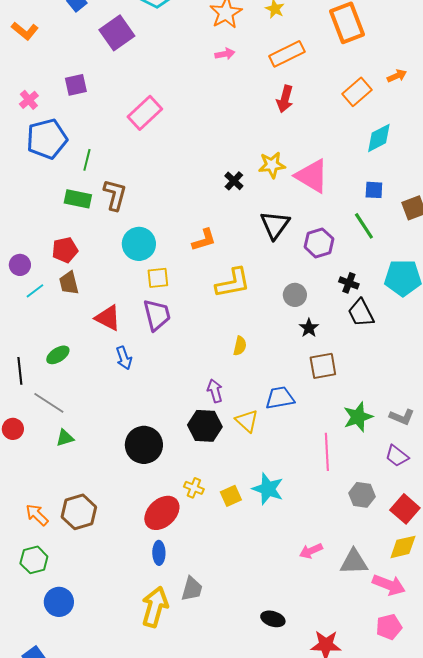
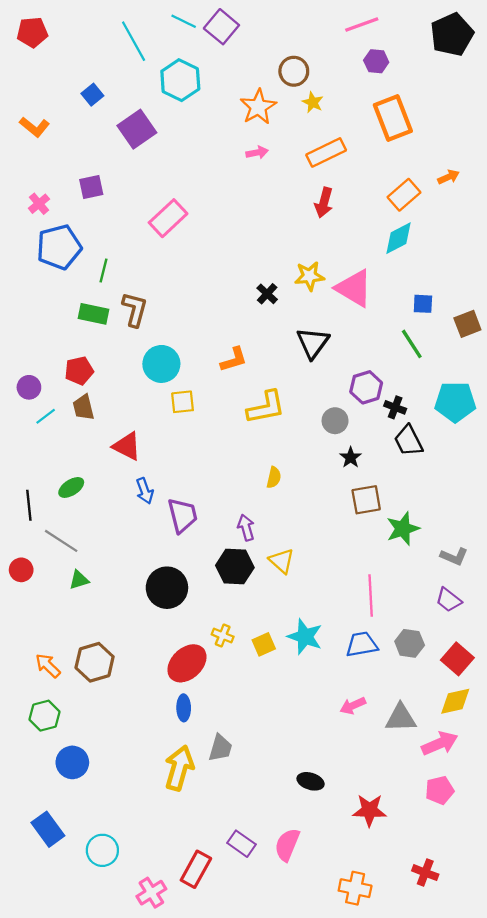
cyan diamond: (379, 138) -> (398, 238), moved
purple hexagon: (319, 243) -> (366, 387), moved
purple trapezoid: (157, 315) -> (183, 515), moved
blue trapezoid: (280, 398) -> (362, 644), moved
green star: (358, 417) -> (403, 529), moved
pink arrow: (389, 585) -> (440, 743), turned -44

